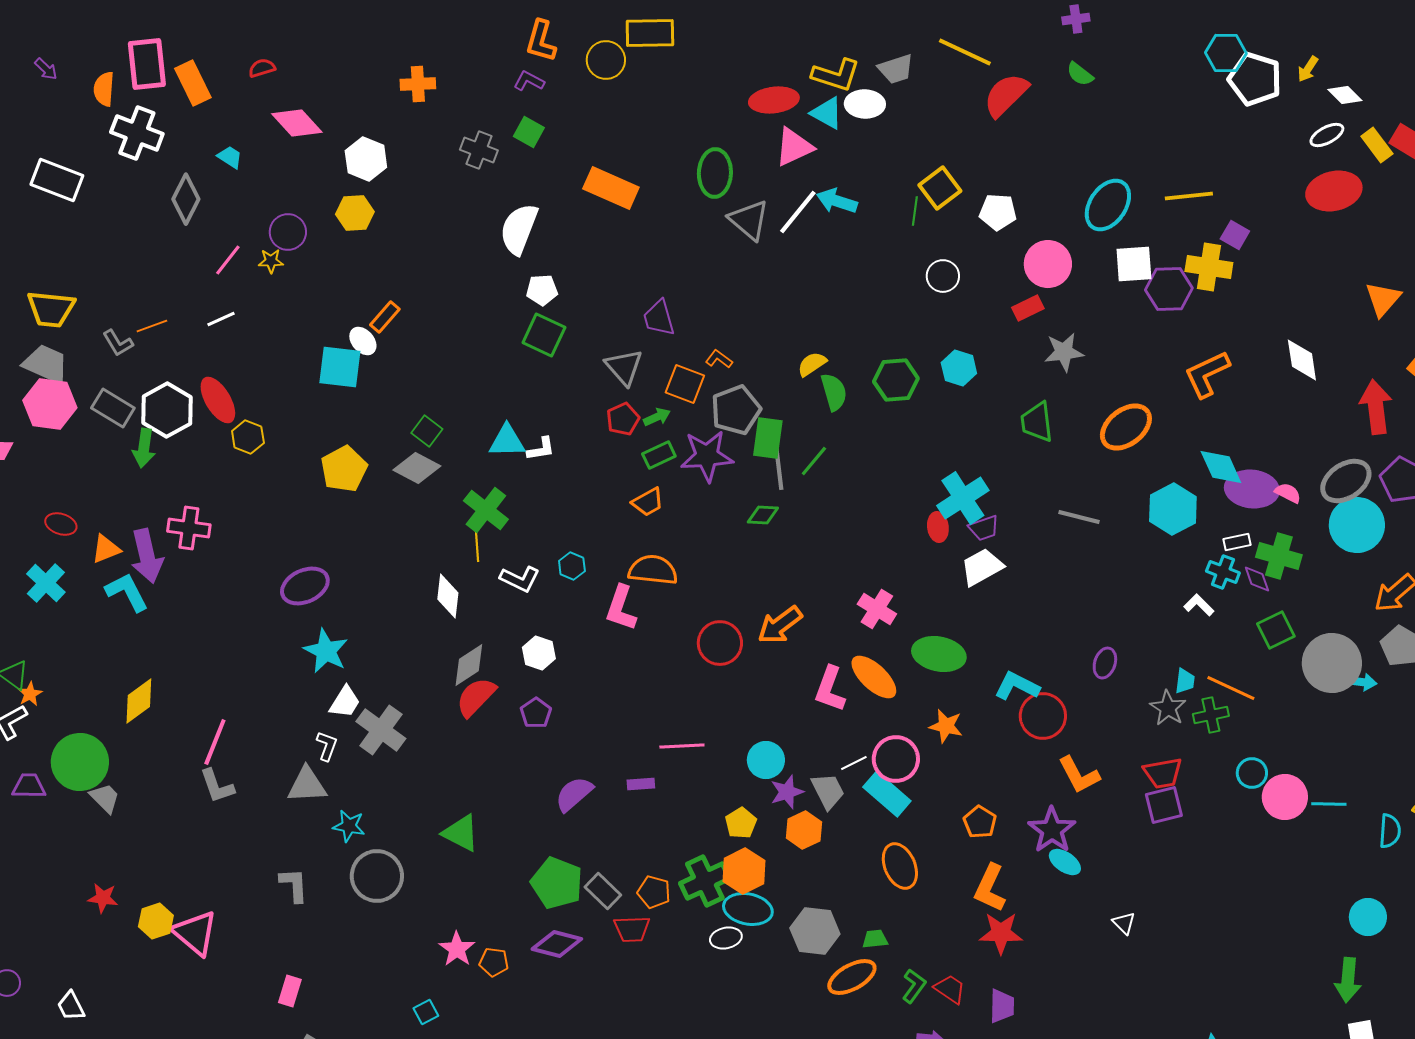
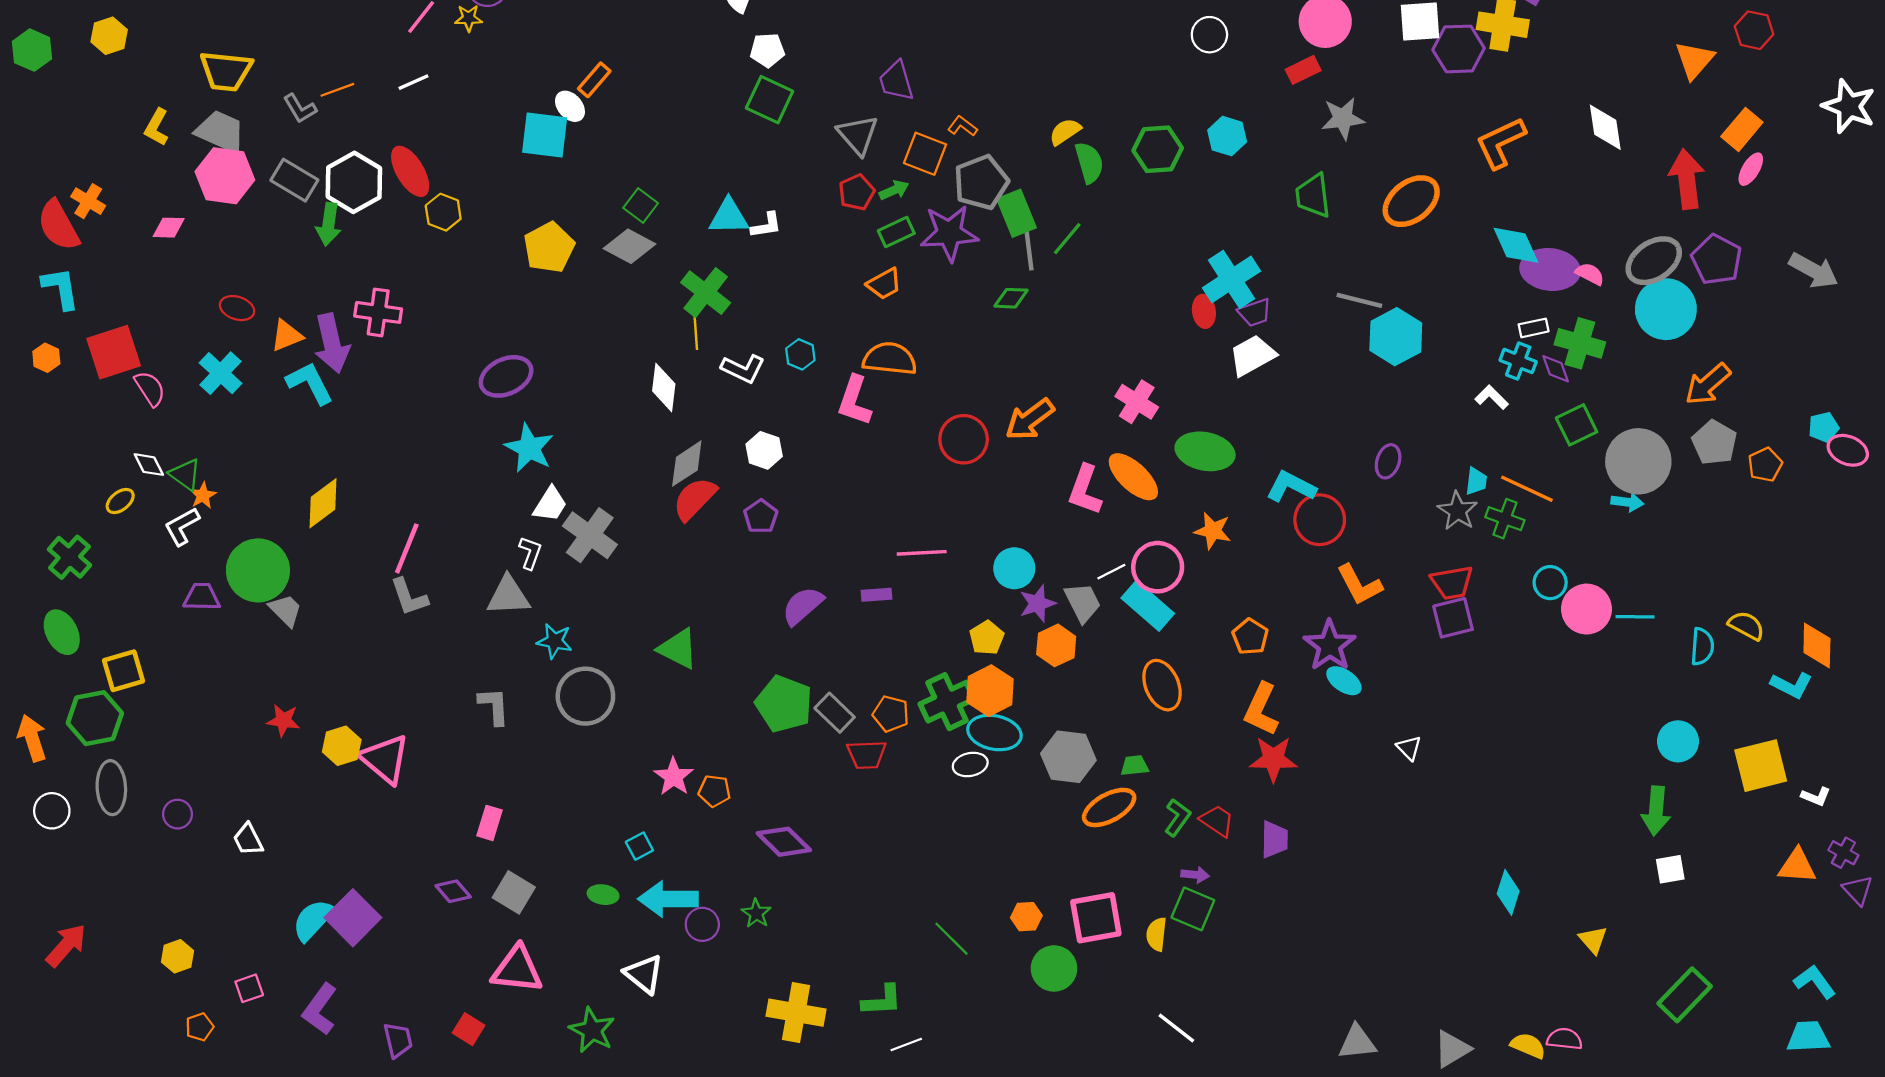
green rectangle: (768, 438) -> (1016, 213), turned -30
cyan hexagon: (1173, 509) -> (1396, 337), moved
cyan arrow: (1362, 682) -> (1627, 502), moved
green cross: (1211, 715) -> (1505, 519), turned 32
purple diamond: (557, 944) -> (784, 842), moved, turned 30

